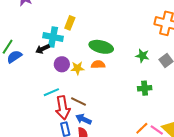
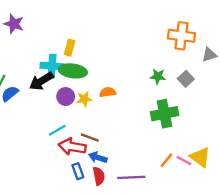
green ellipse: (101, 47) -> (73, 71), moved
black arrow: (43, 49) -> (41, 81), size x1.5
green cross: (145, 88) -> (164, 114), size x1.6
red arrow: (63, 108) -> (72, 147), turned 115

